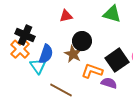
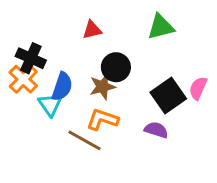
green triangle: (112, 14) -> (161, 27), turned -30
brown star: (73, 54) -> (102, 87), turned 30
orange L-shape: (92, 71) -> (102, 119), moved

